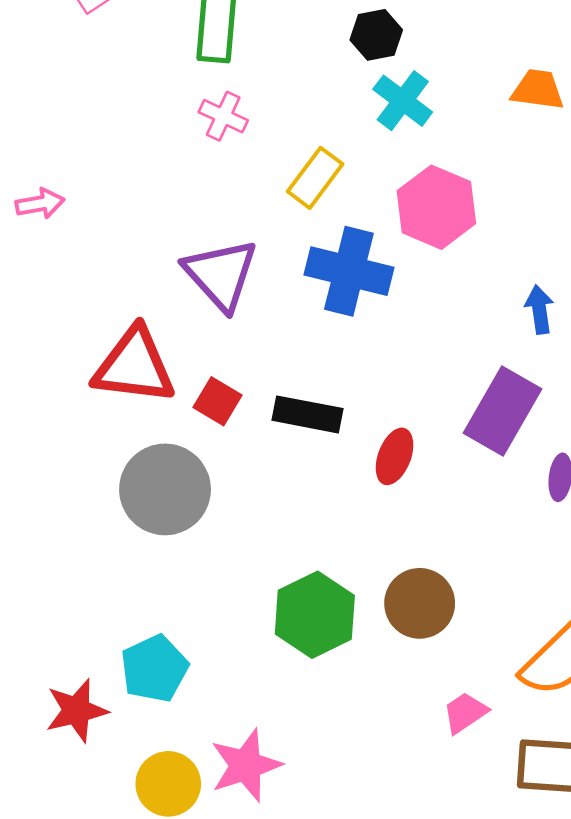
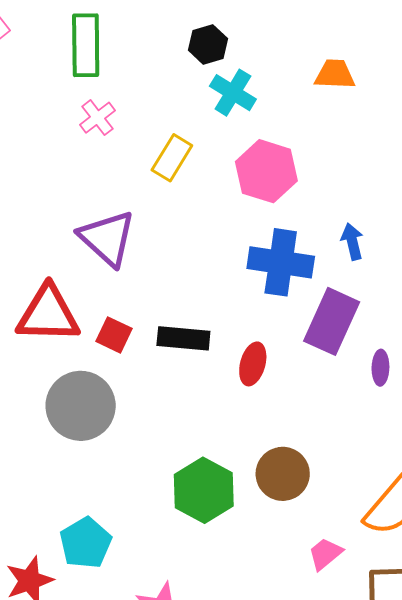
pink cross: (223, 116) -> (98, 118), turned 33
blue cross: (349, 271) -> (281, 262), moved

